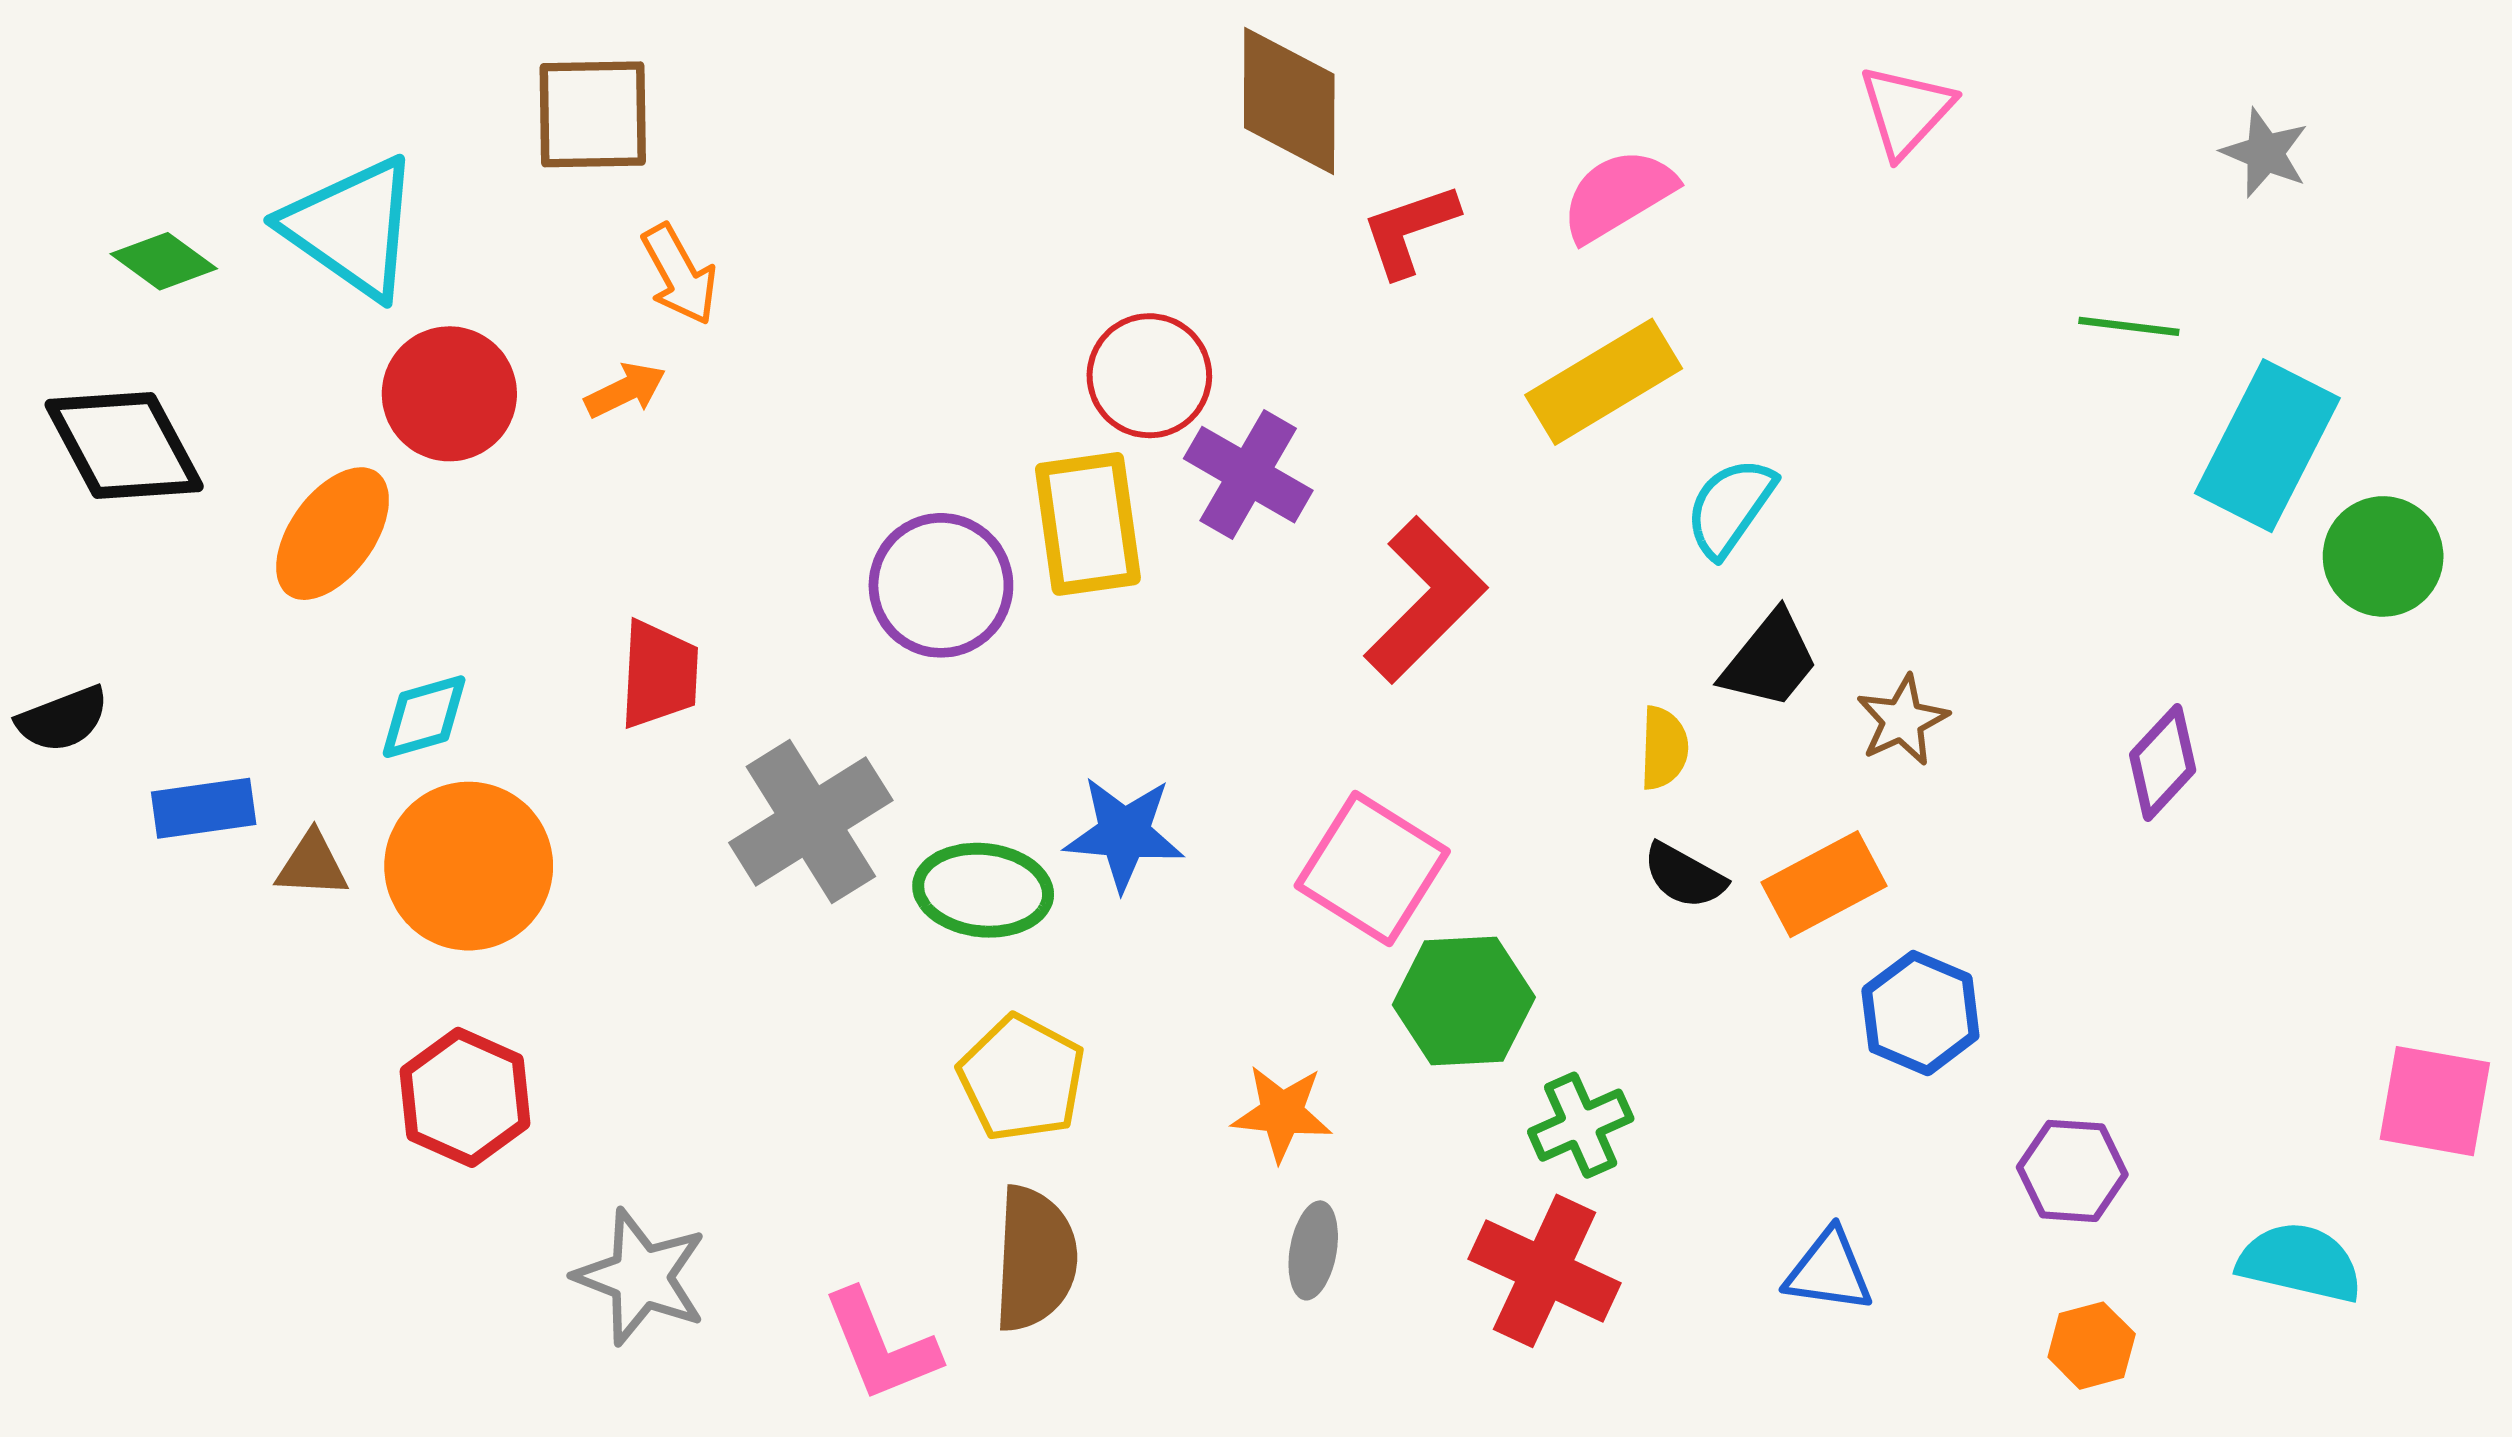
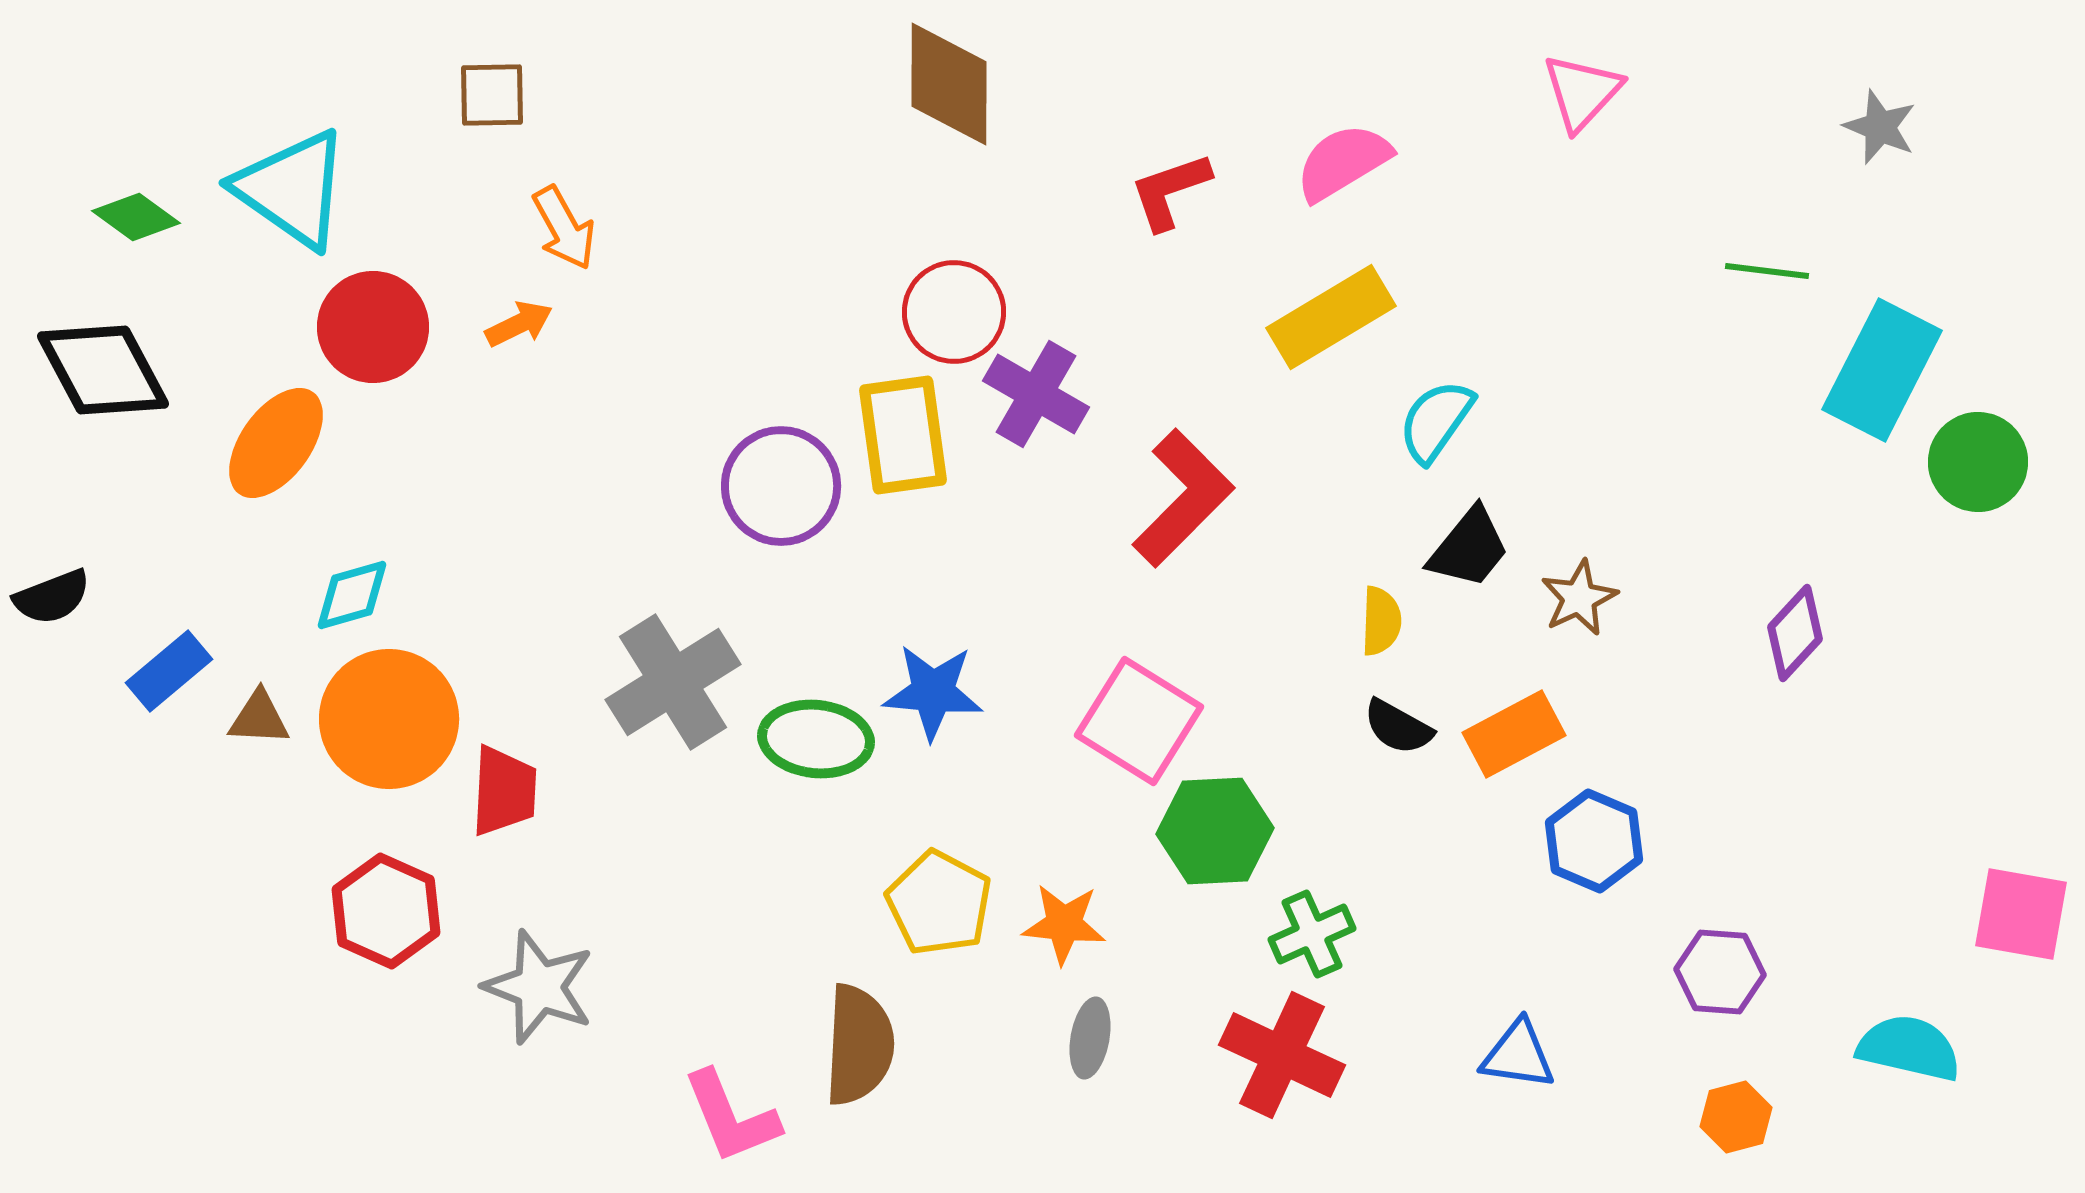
brown diamond: (1289, 101) -> (949, 84), moved
brown square: (593, 114) -> (492, 95), size x0.7
red trapezoid: (659, 675) -> (504, 791), moved
blue rectangle: (204, 808) -> (169, 671), turned -32
yellow pentagon: (1022, 1078) -> (939, 903), moved
gray star: (641, 1277) -> (539, 987), moved

